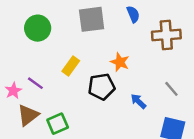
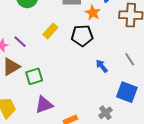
orange star: (120, 62) -> (93, 13), moved
black pentagon: (102, 87) -> (82, 36), moved

